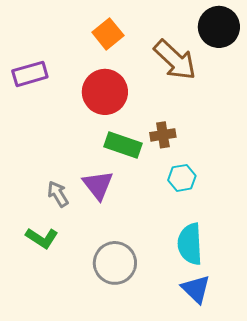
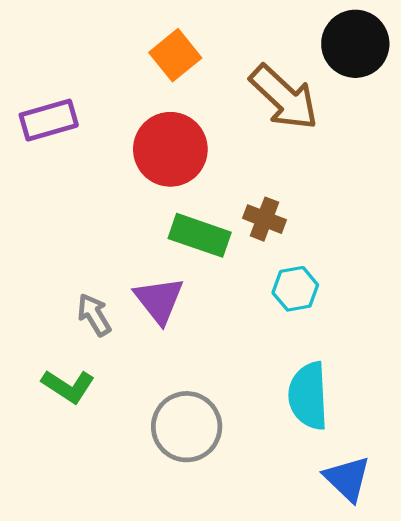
brown cross: (163, 135) -> (264, 219), turned 30
blue triangle: (196, 289) -> (347, 479), moved

